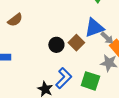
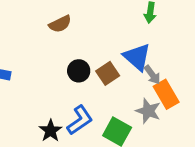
brown semicircle: (15, 20) -> (60, 24), moved
blue triangle: (94, 28) -> (137, 57), turned 50

